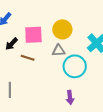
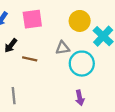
yellow circle: (62, 29) -> (80, 21), moved
pink square: (33, 35) -> (32, 19), moved

